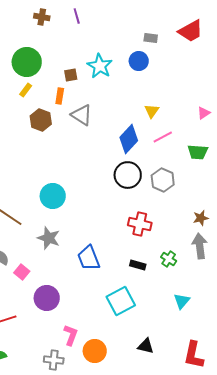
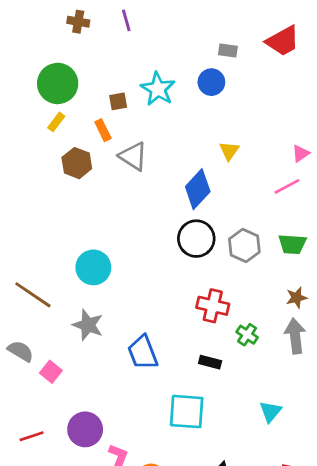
orange rectangle: (60, 96) -> (103, 130), turned -35
pink line: (163, 137) -> (287, 186), moved
green trapezoid: (198, 152) -> (292, 244), moved
green cross: (169, 259) -> (247, 335), moved
purple circle: (47, 298) -> (85, 429), moved
cyan square: (121, 301) -> (187, 412), turned 32

